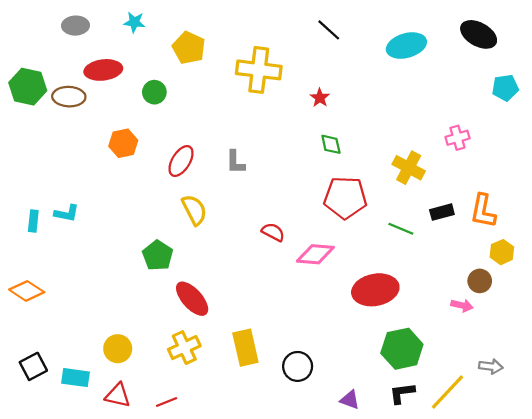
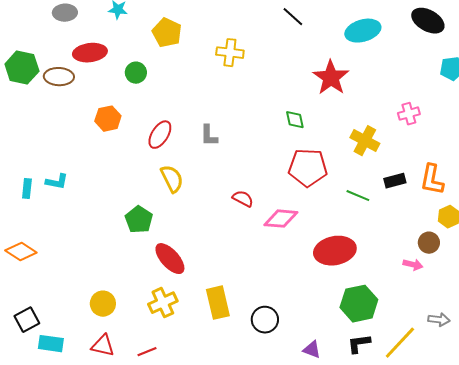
yellow cross: (259, 70) -> (230, 53), size x0.7
red star: (320, 98) -> (331, 78), moved, size x2.0
cyan rectangle: (76, 378) -> (51, 344), moved

